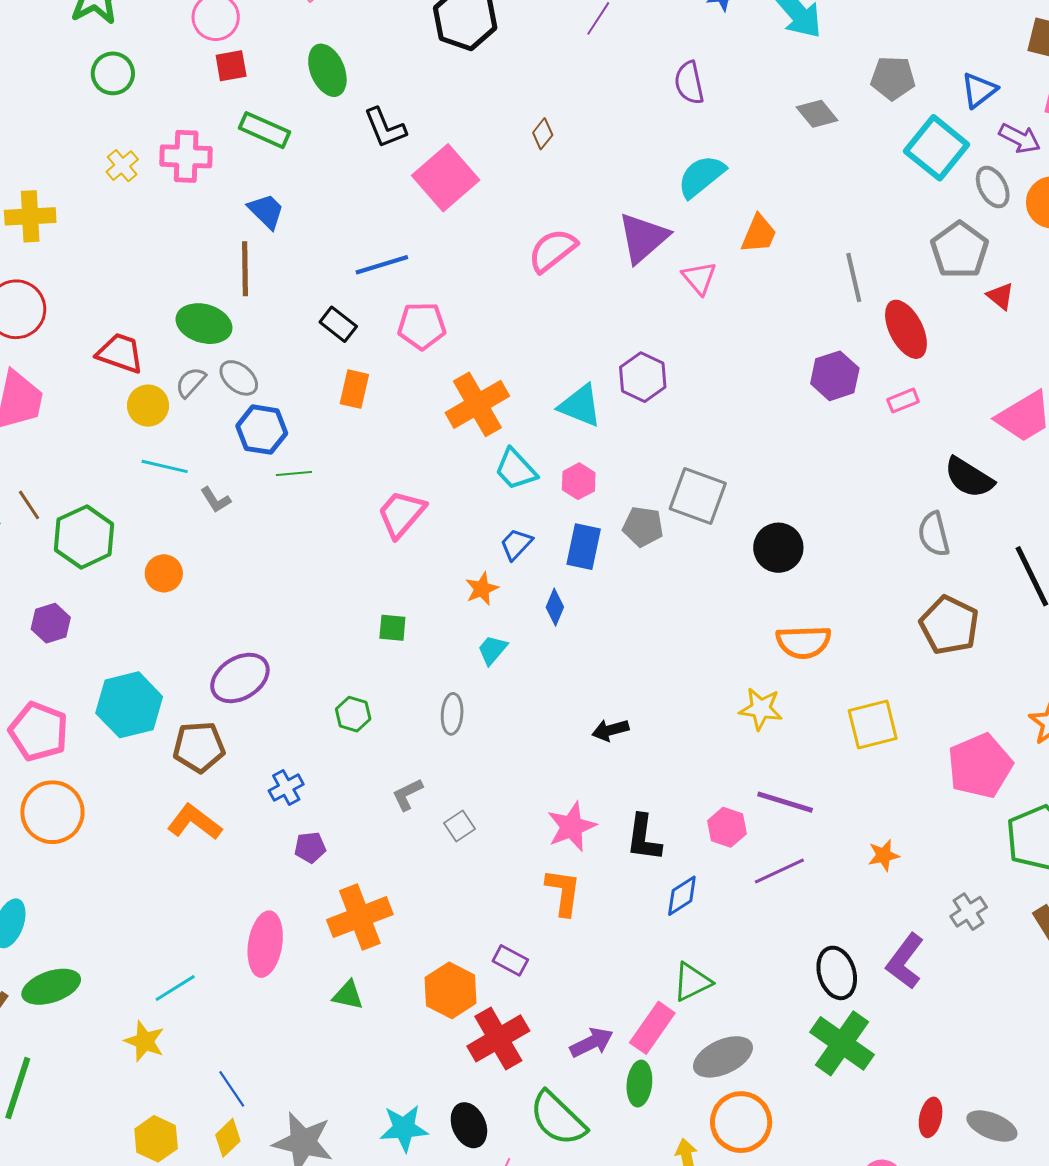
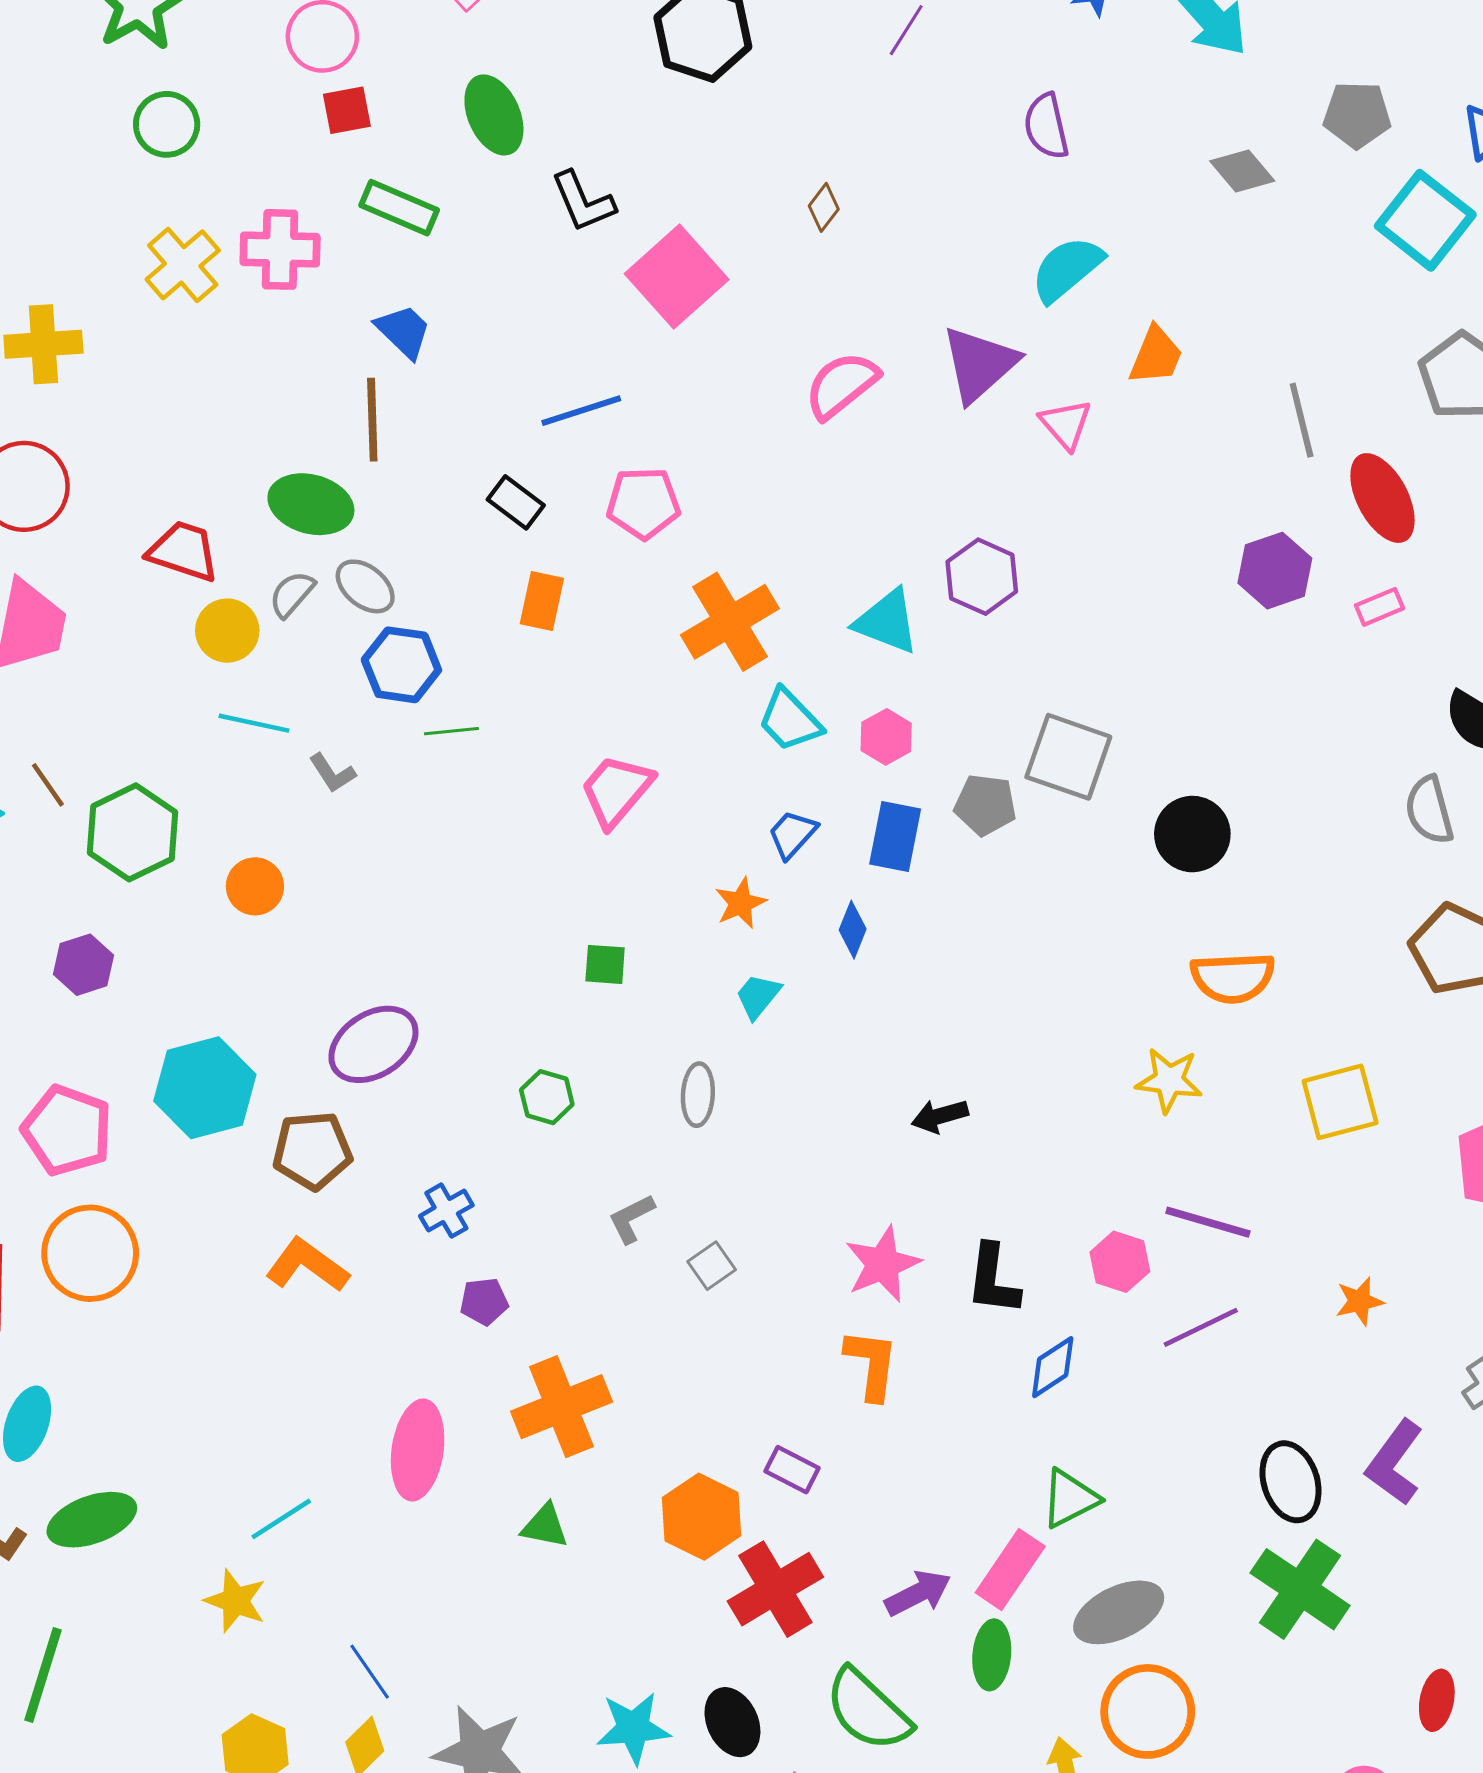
yellow cross: (122, 166) -> (183, 265), size x1.5

